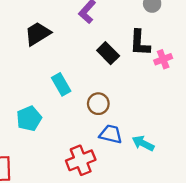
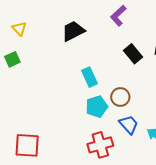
cyan pentagon: (29, 119) -> (97, 107), moved
blue trapezoid: (111, 134) -> (129, 125), turned 30

